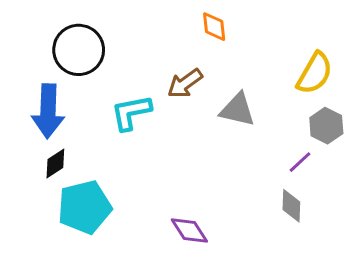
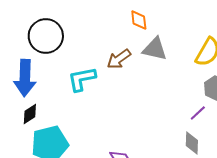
gray triangle: (237, 110) -> (155, 49), moved

